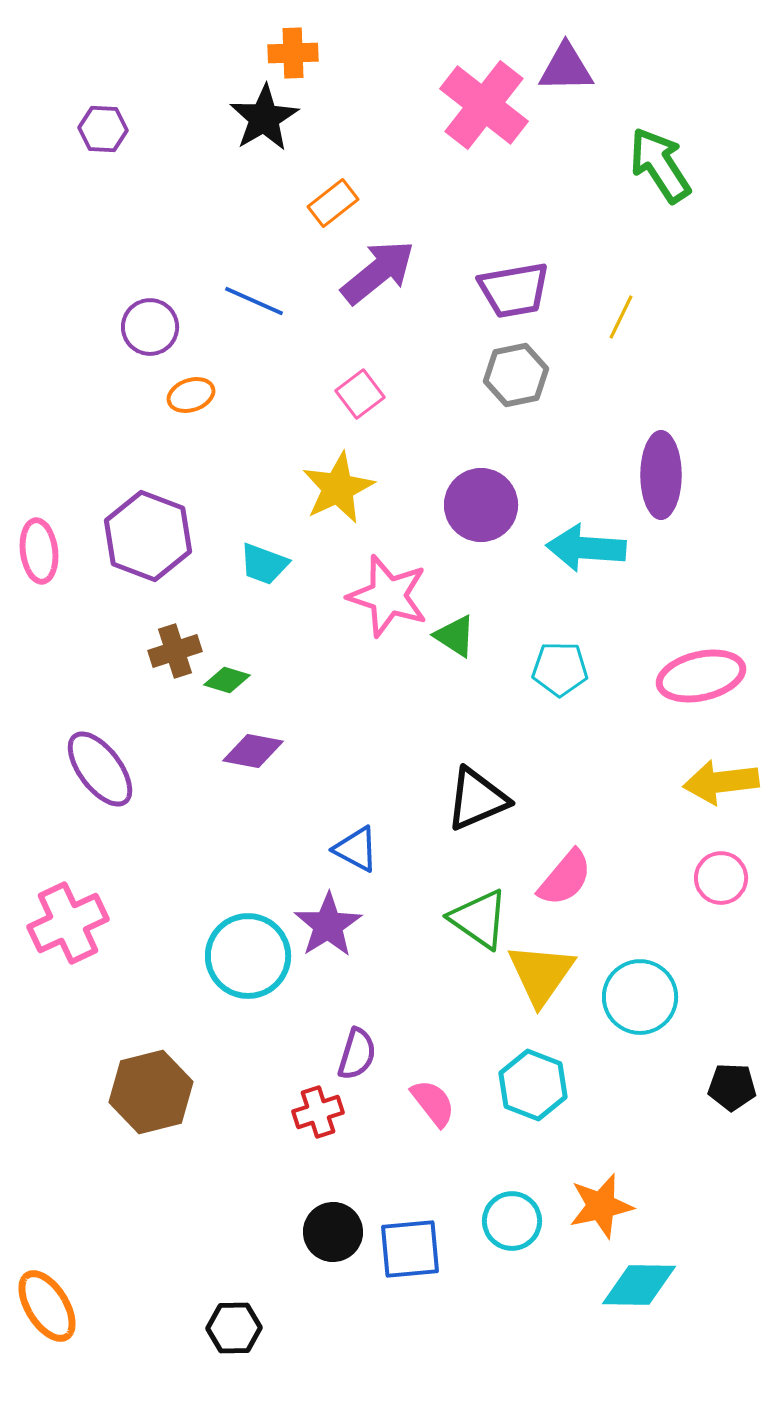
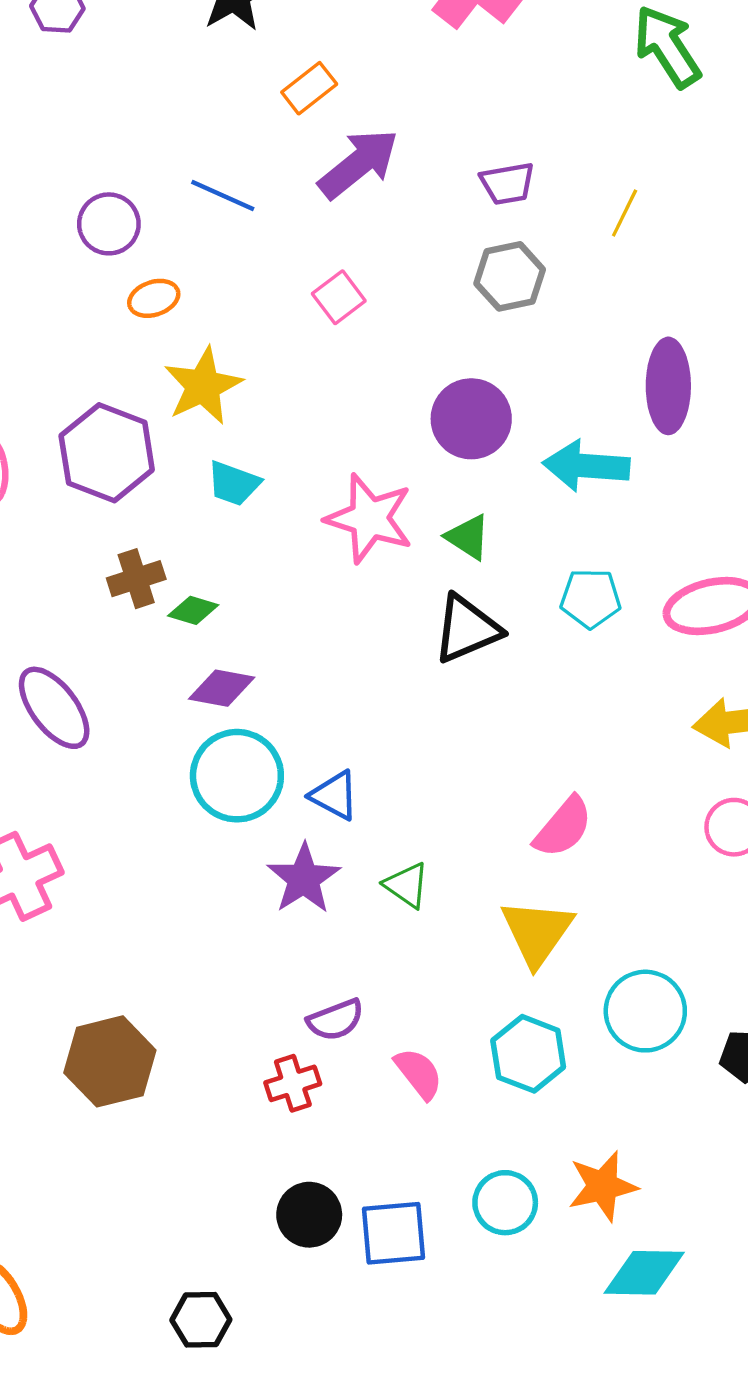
purple trapezoid: (514, 290) -> (507, 183), size x0.7
yellow star: (338, 488) -> (203, 386), moved
green triangle: (455, 636) -> (468, 537), moved
cyan pentagon: (560, 669) -> (591, 598), moved
black triangle: (477, 799) -> (467, 629), moved
green triangle: (479, 919) -> (407, 885), moved, size x0.7
cyan circle: (248, 956) -> (237, 776), moved
cyan circle: (640, 997) -> (645, 1011), moved
purple semicircle: (357, 1054) -> (335, 1020), turned 52

